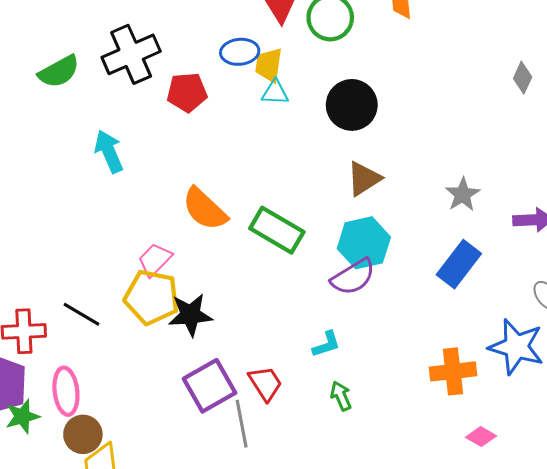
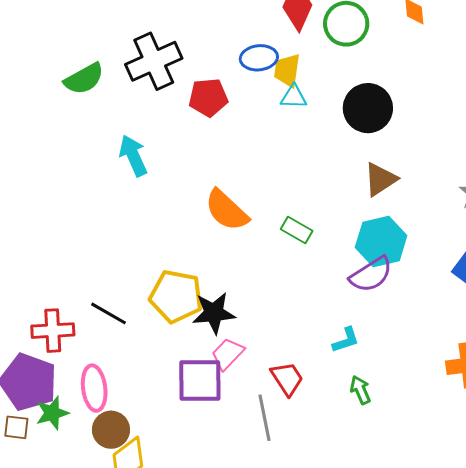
green rectangle: (277, 230) -> (297, 230), size x0.6
pink trapezoid: (155, 260) -> (228, 354), moved
purple square: (210, 386) -> (200, 380), moved, turned 30

